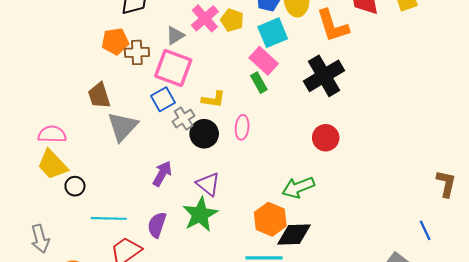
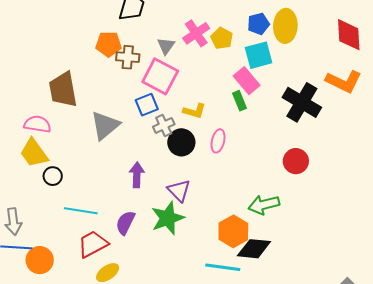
orange L-shape: (333, 26) -> (344, 81), moved, turned -54
gray triangle: (175, 36) -> (166, 46), turned -30
black cross: (324, 76) -> (302, 102), turned -36
brown trapezoid: (99, 96) -> (63, 90), moved, size x1.4
purple arrow: (162, 174) -> (137, 175), turned -35

